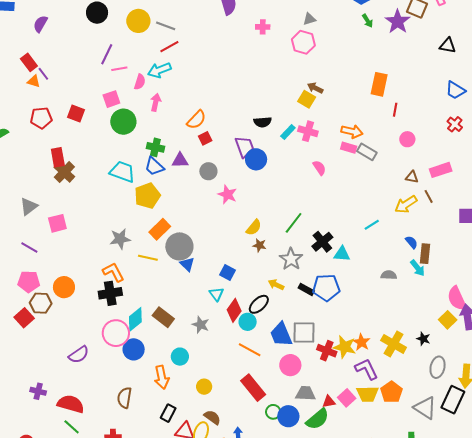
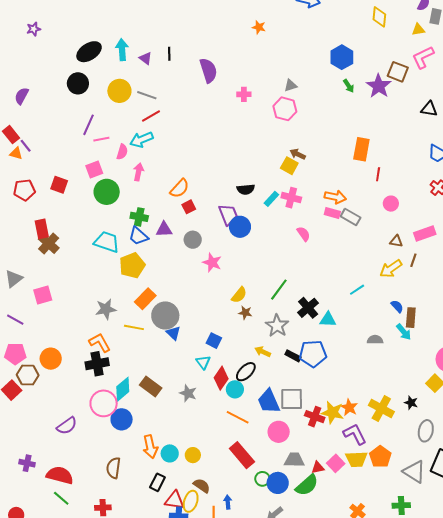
brown line: (429, 196) -> (413, 260), turned 48
cyan circle: (180, 357) -> (170, 453), moved

